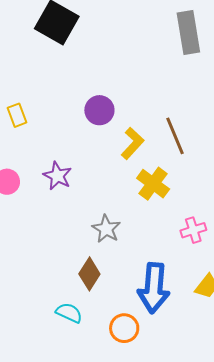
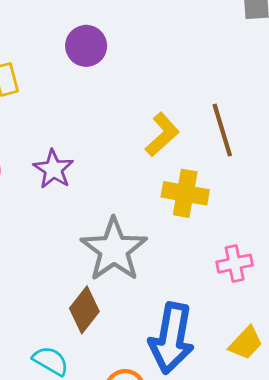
purple circle: (99, 110) -> (86, 46), moved
yellow cross: (153, 184) -> (185, 193), turned -32
gray star: (106, 229) -> (114, 250), size x1.6

